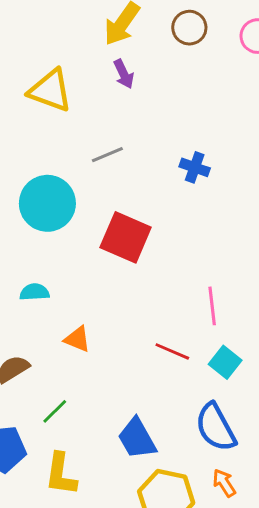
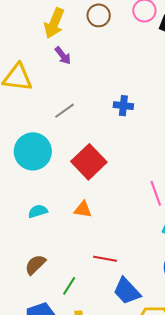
red square: (126, 237) -> (89, 162), turned 36
orange triangle: (77, 339) -> (83, 209), moved
red line: (172, 351) -> (105, 259), moved

